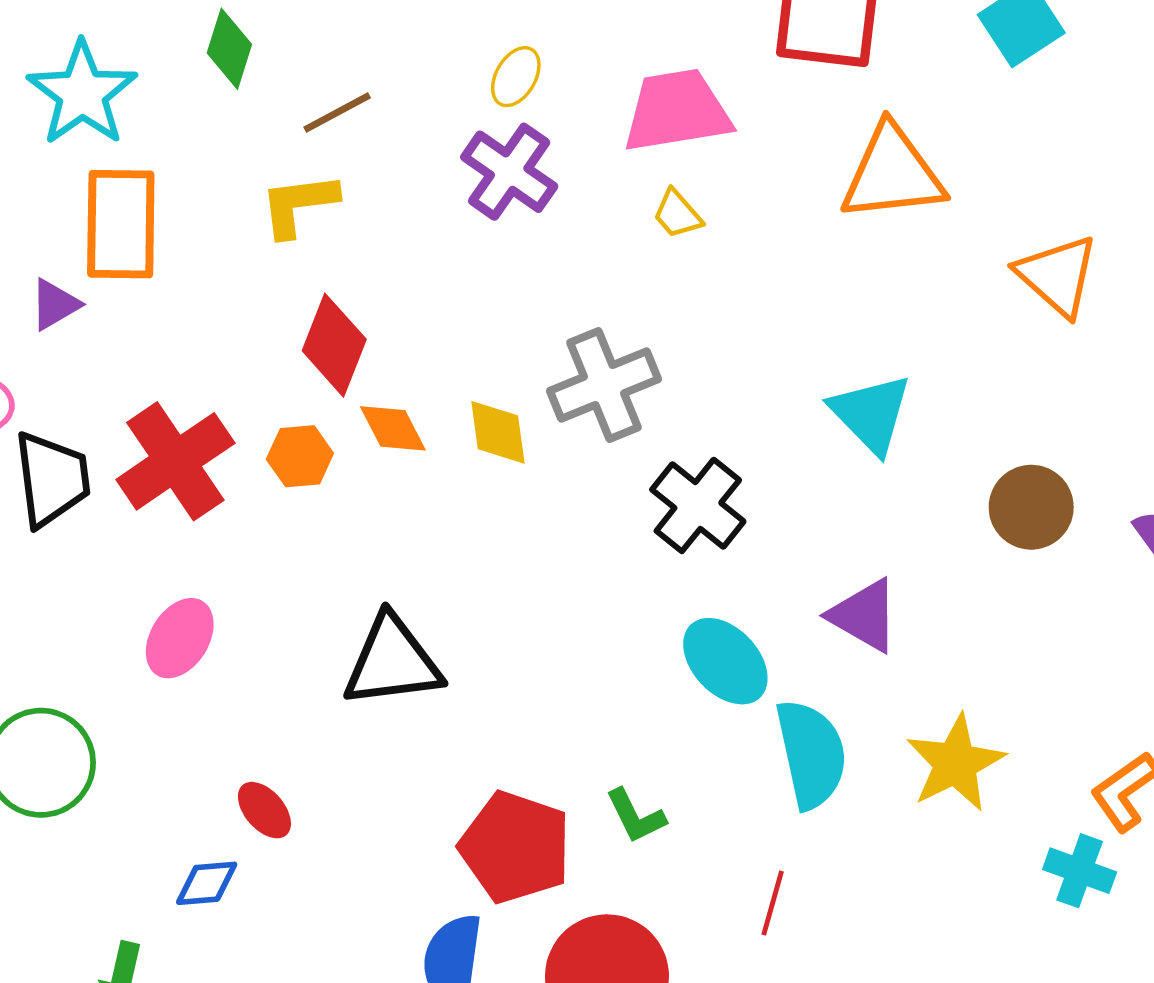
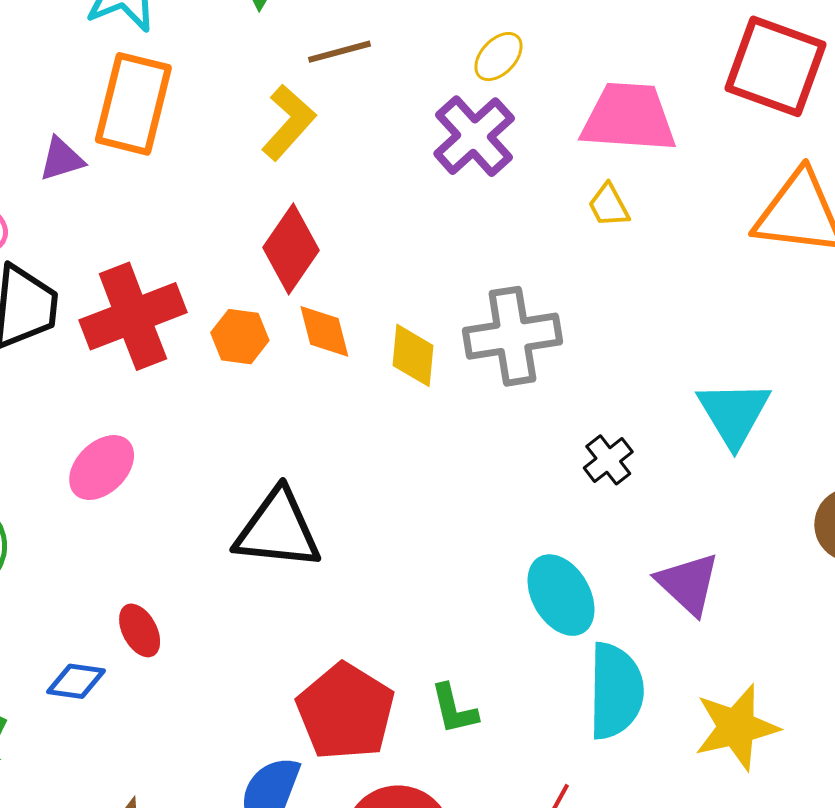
yellow L-shape: (299, 205) -> (289, 122), turned 126
black cross: (698, 505) -> (608, 460), moved, size x0.6

